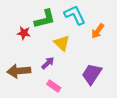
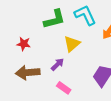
red star: (24, 33) -> (24, 44), moved
yellow triangle: (62, 43) -> (72, 44), turned 36

